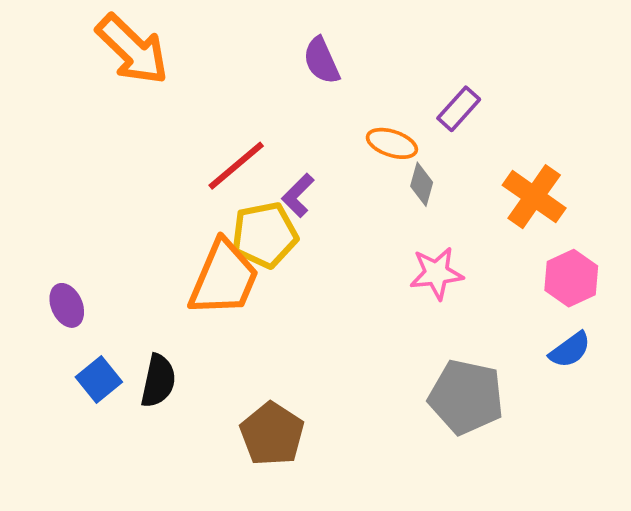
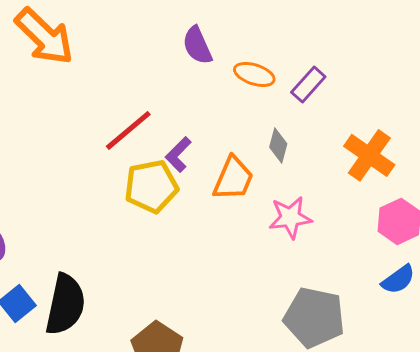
orange ellipse: (392, 143) -> (254, 74), moved
orange trapezoid: (224, 278) -> (233, 178), moved, size x0.7
black semicircle: (158, 381) -> (65, 304), size x1.4

